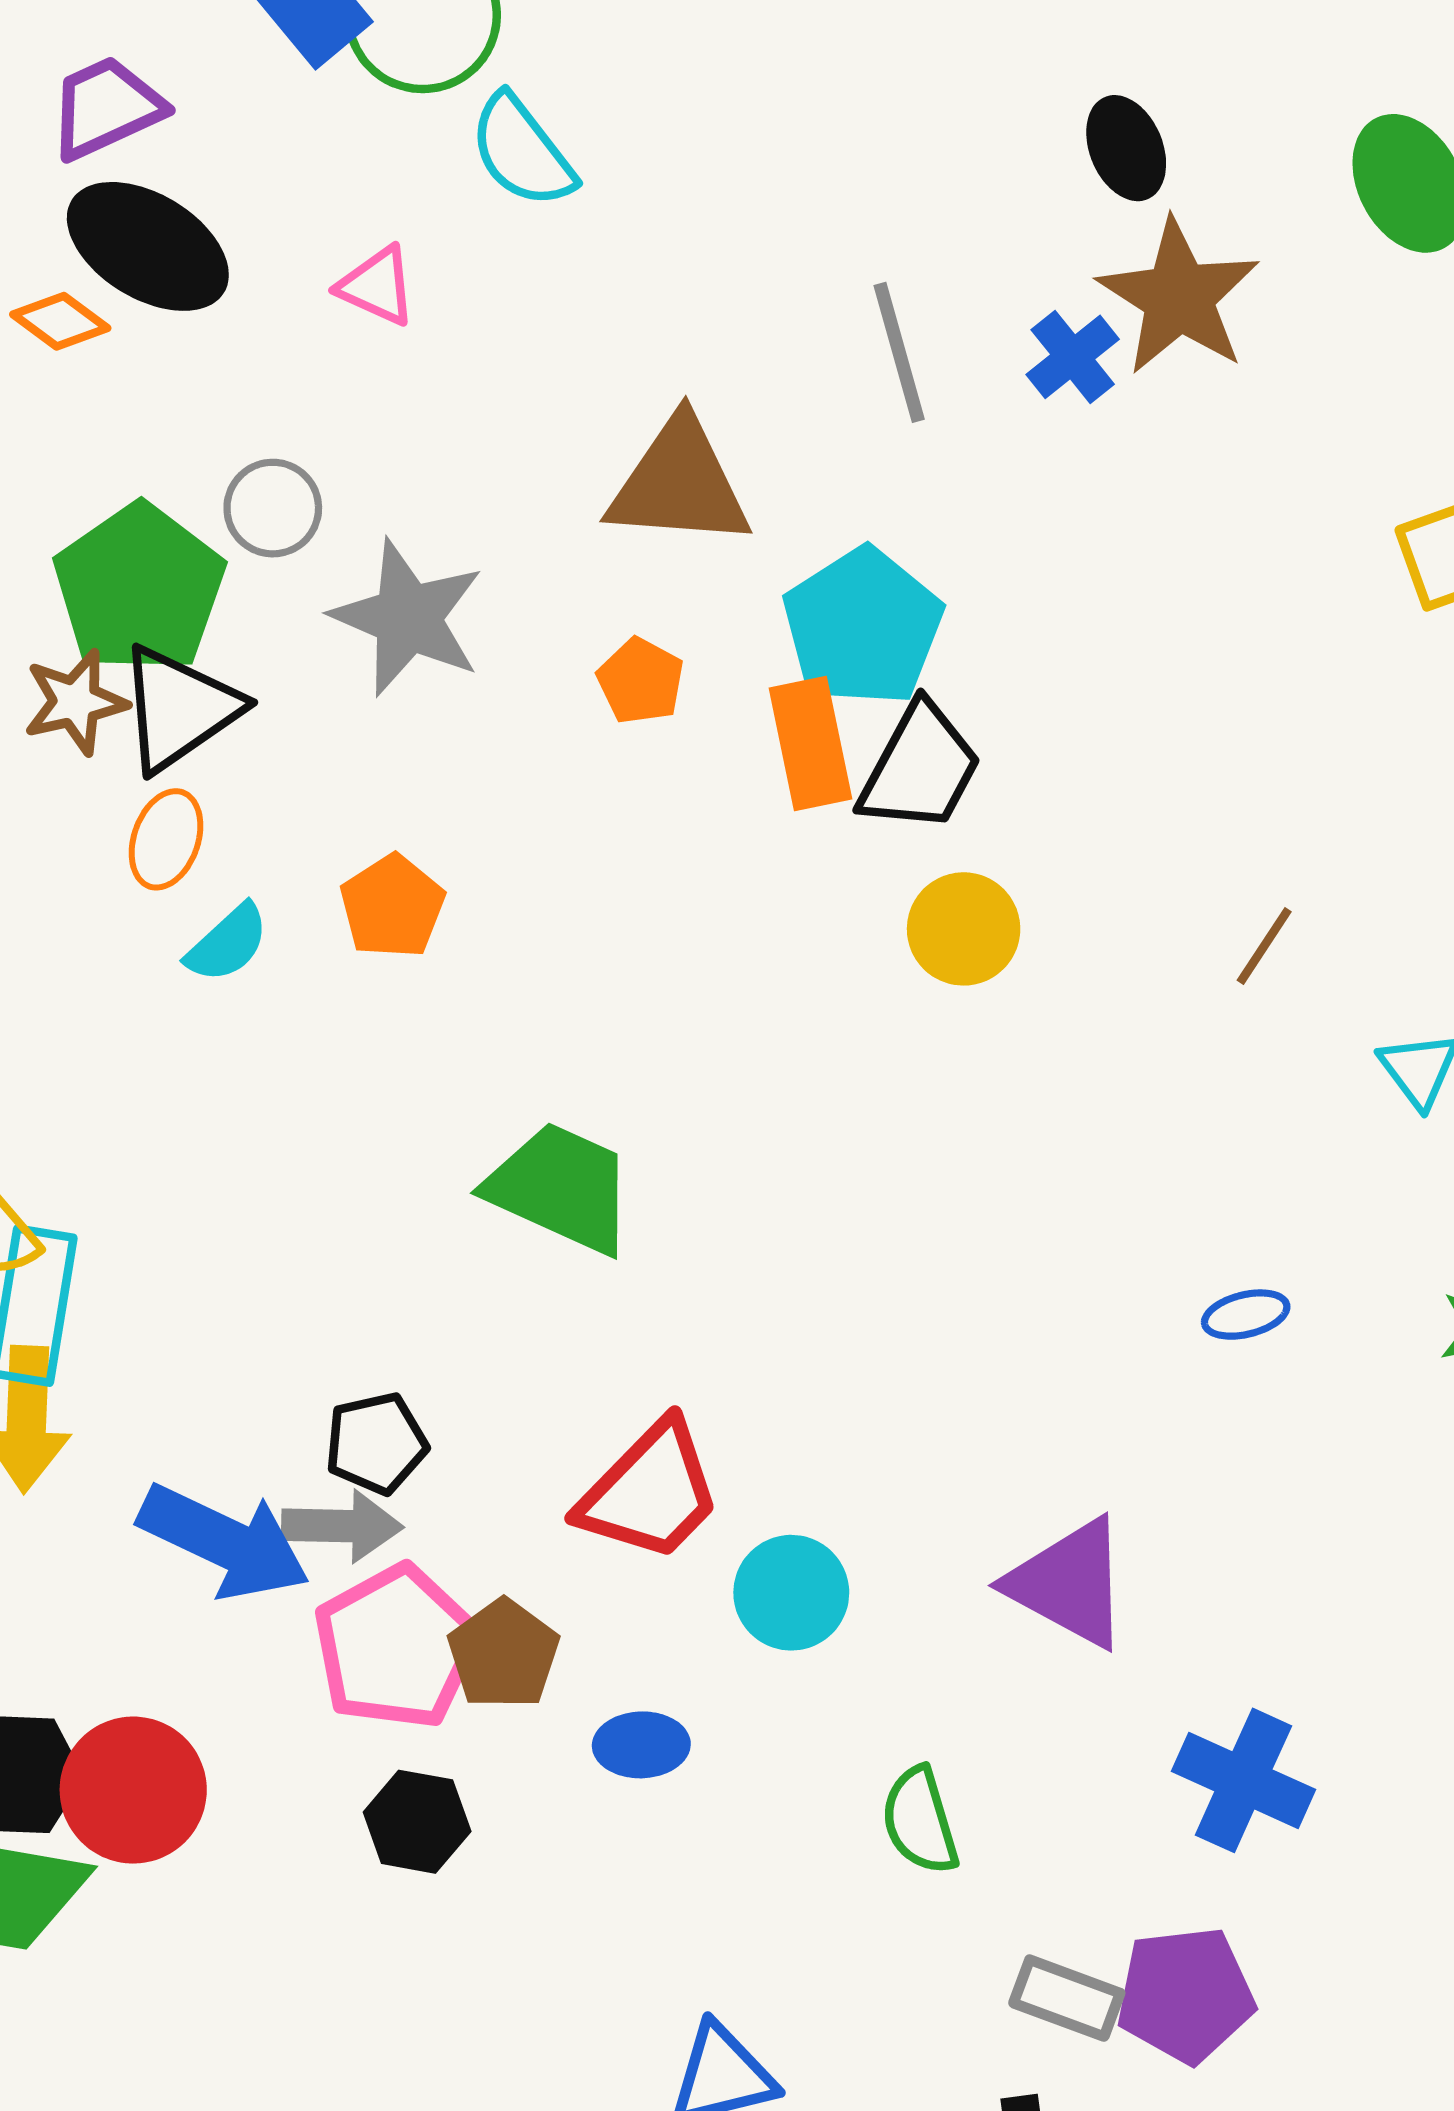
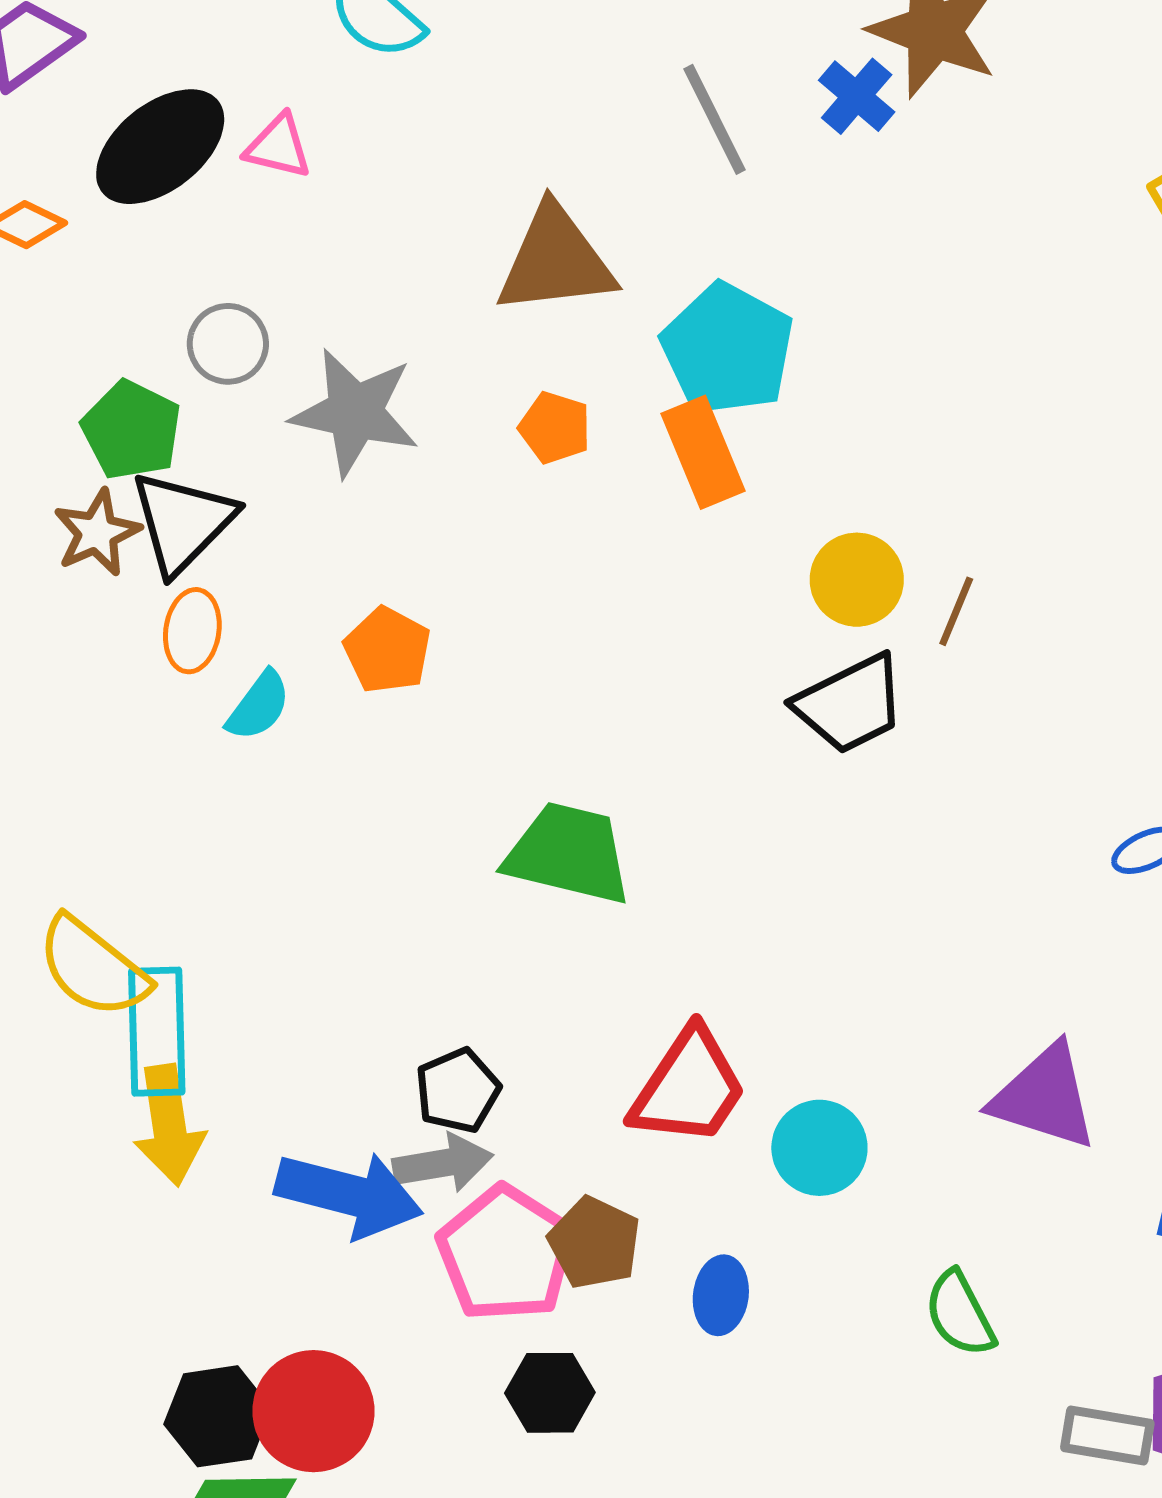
black ellipse: (148, 246) -> (160, 147), moved, turned -59
green pentagon: (139, 588) -> (132, 430), size x0.7
black trapezoid: (920, 768) -> (850, 704), moved, turned 46
brown line: (1264, 946) -> (956, 611), moved
blue ellipse: (641, 1745) -> (721, 1295), turned -70

